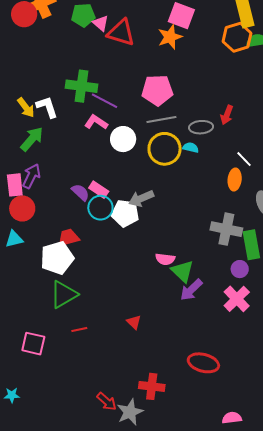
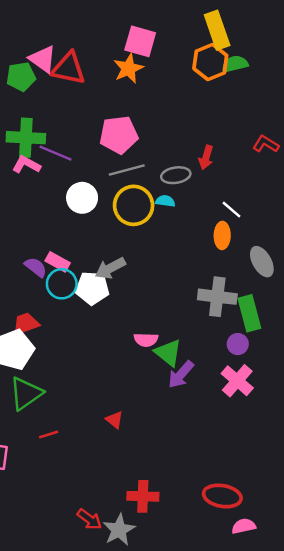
green pentagon: (83, 15) -> (21, 77), moved
pink triangle: (101, 23) -> (43, 59), size x1.4
pink L-shape: (96, 122) -> (26, 165), moved
red ellipse: (203, 363) -> (222, 496), moved

